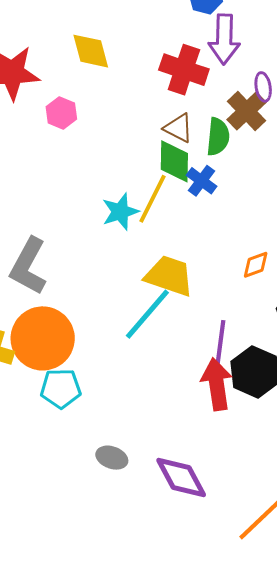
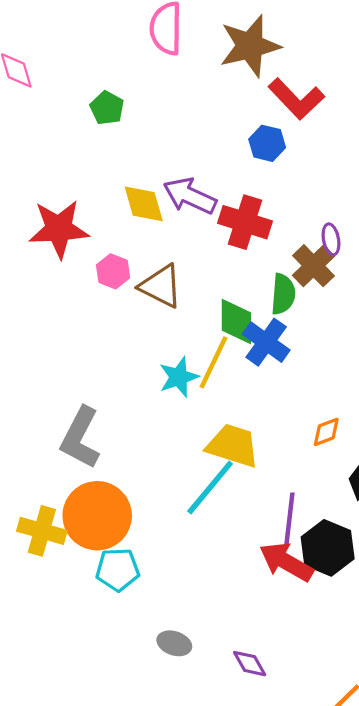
purple arrow: (224, 39) -> (190, 196), moved, turned 114
brown triangle: (178, 128) -> (161, 286), moved, size x1.4
blue cross: (202, 181) -> (266, 342), size x1.4
red arrow: (217, 384) -> (286, 562), turned -51
purple diamond: (181, 477) -> (250, 664), size x0.6

